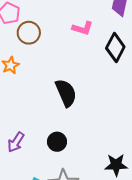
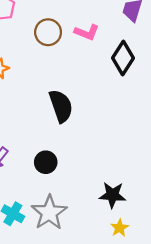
brown circle: (29, 33) -> (48, 32), moved

